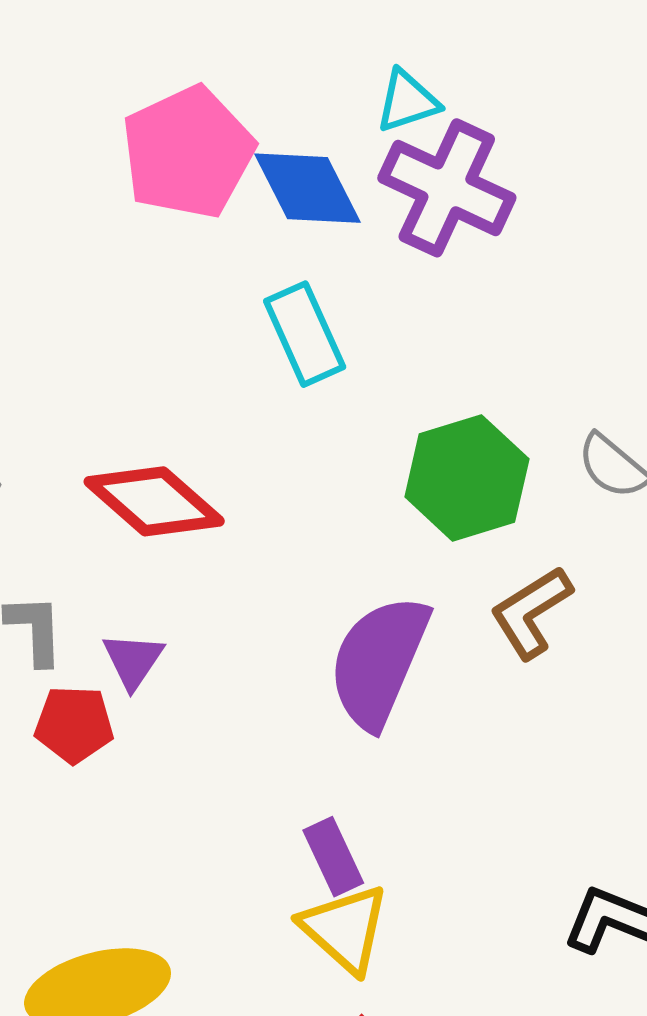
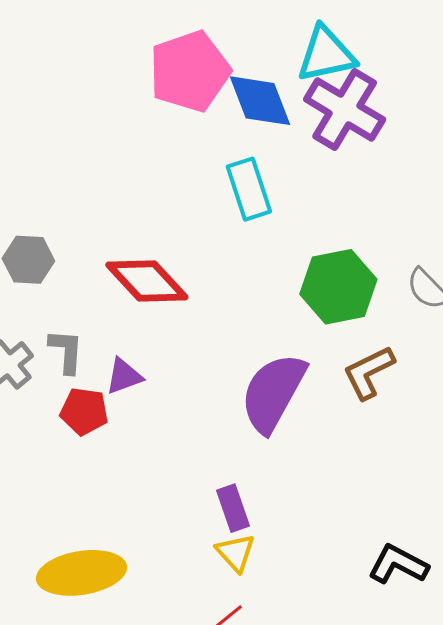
cyan triangle: (407, 101) -> (326, 54), size x1.5
purple triangle: (133, 660) -> (124, 376), turned 30
yellow triangle: (345, 929) -> (235, 553), size x0.7

